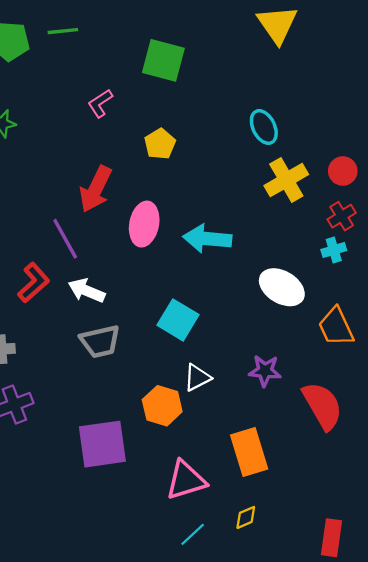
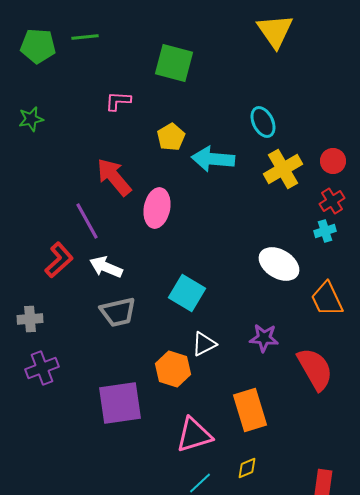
pink L-shape: (100, 103) -> (118, 101), turned 36
red arrow: (96, 189) -> (114, 177), turned 114
cyan arrow: (207, 239) -> (213, 159), moved

